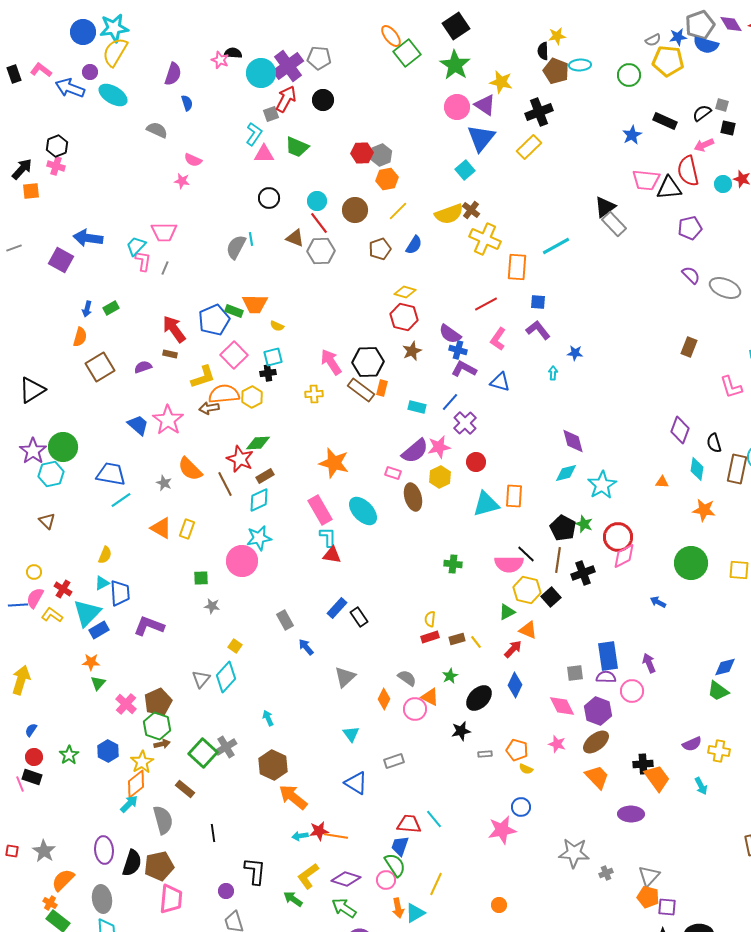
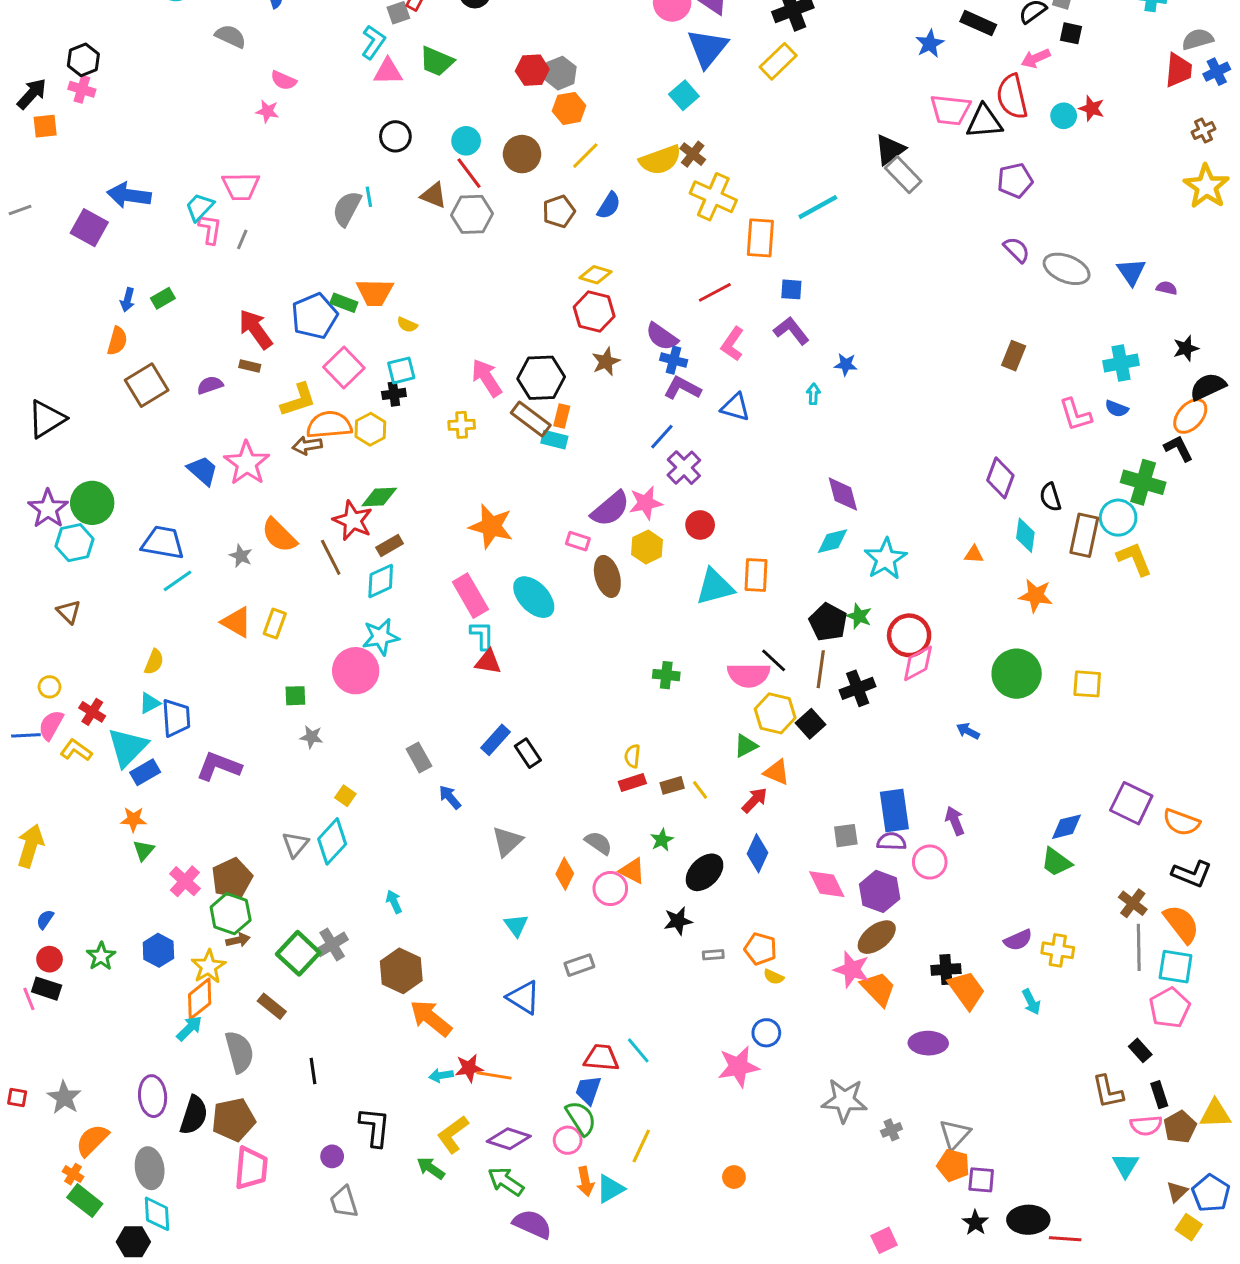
cyan rectangle: (417, 407) -> (554, 440), moved
pink star: (557, 744) -> (852, 969), moved, size x1.4

